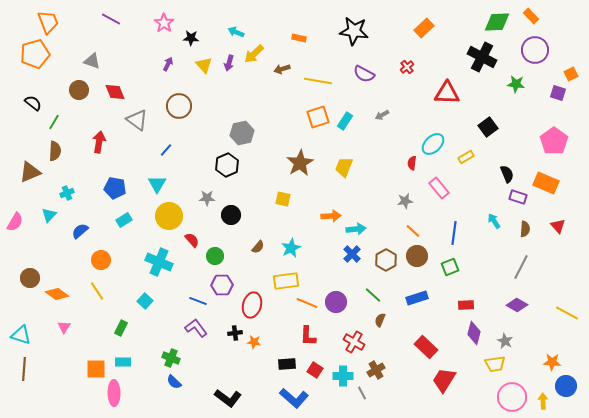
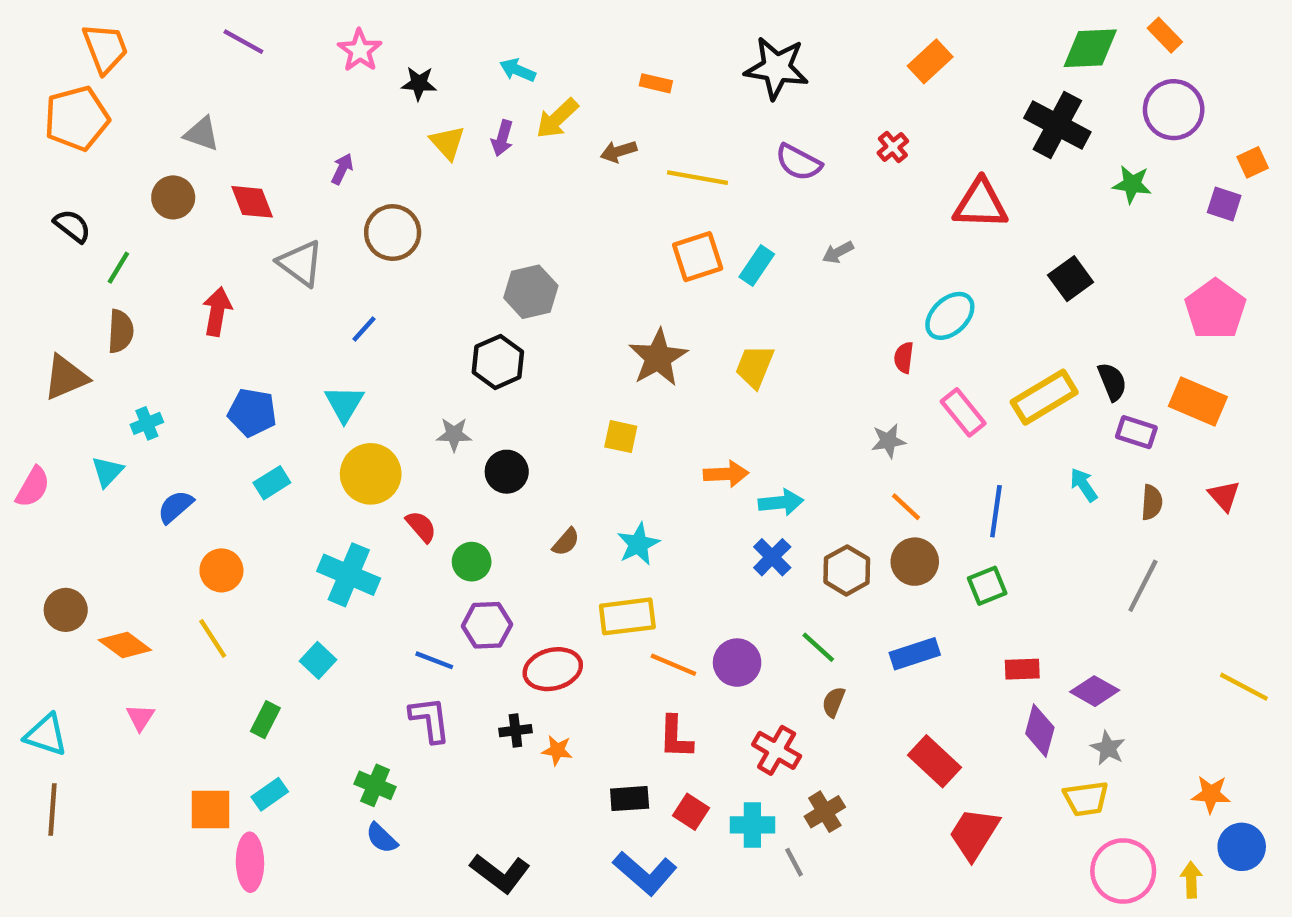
purple arrow: (168, 64) -> (342, 169), moved
yellow rectangle: (466, 157) -> (1044, 397), moved, size x1.8
red ellipse: (252, 305) -> (553, 669), turned 60
purple diamond: (517, 305) -> (1095, 691), moved
purple L-shape: (196, 328) -> (430, 720), turned 30
cyan rectangle: (123, 362) -> (270, 794), turned -35

